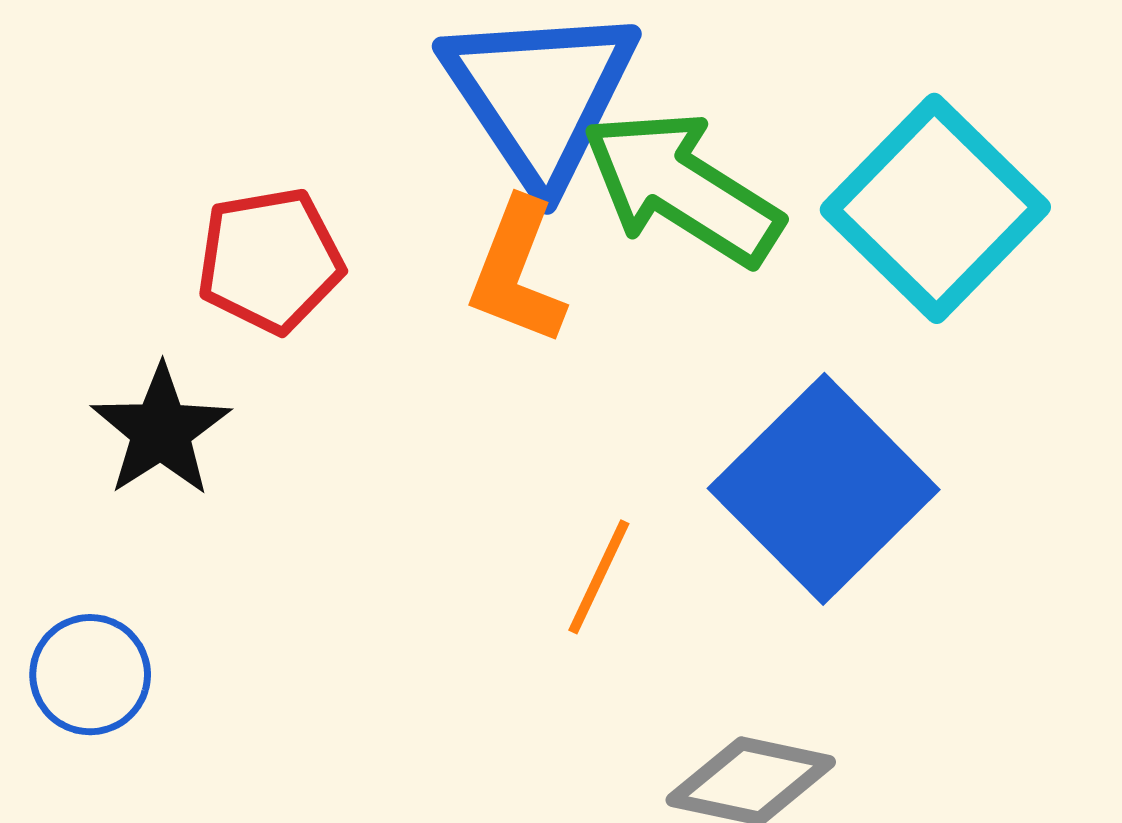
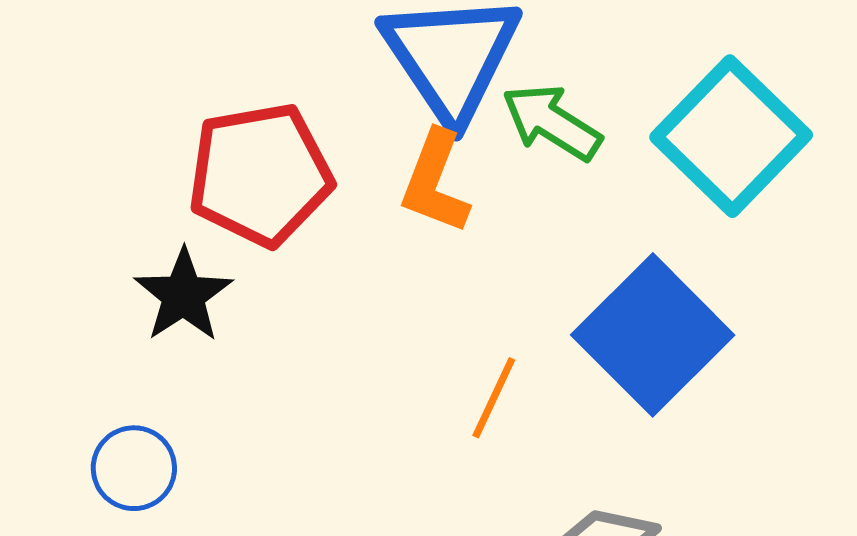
green arrow: (682, 188) -> (552, 122), size x0.7
red pentagon: (270, 260) -> (260, 174), size x1.4

